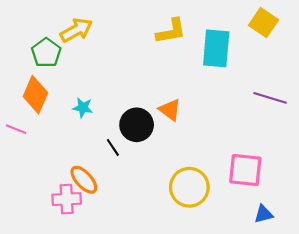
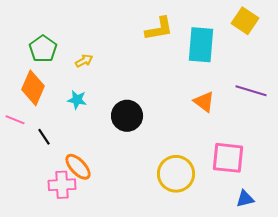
yellow arrow: (76, 30) -> (84, 61), moved, size x0.6
orange triangle: (170, 110) -> (204, 102), moved
black line: (113, 147) -> (44, 137), moved

